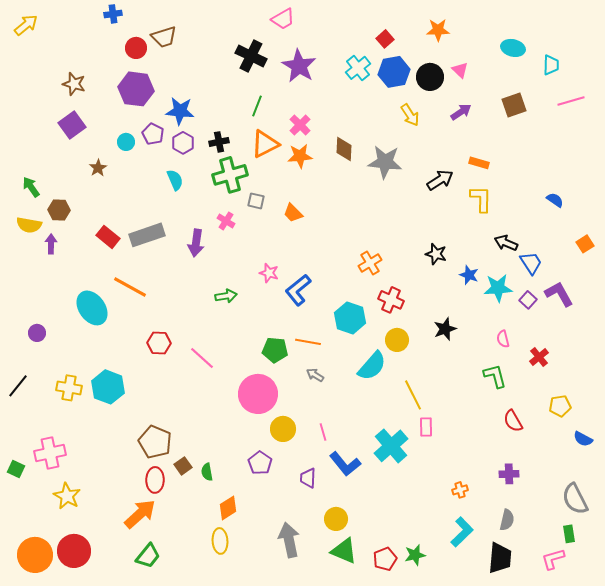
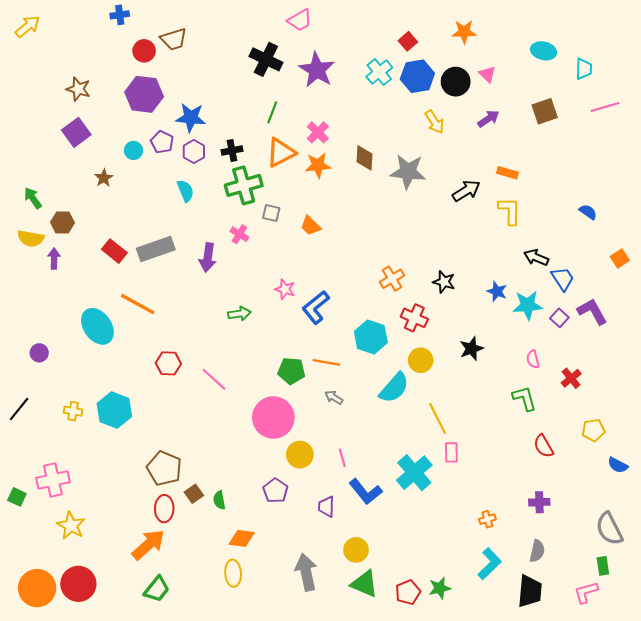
black star: (436, 254) -> (444, 282), moved
yellow cross: (69, 388) -> (73, 411), size x0.7
orange diamond: (228, 508) -> (242, 538), turned 40

